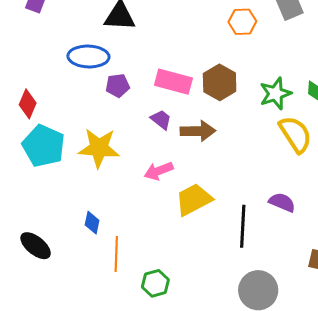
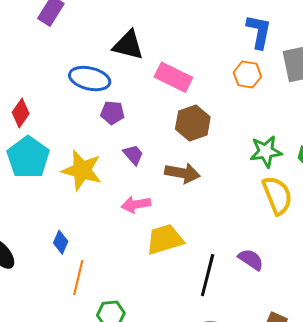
pink rectangle: (173, 82) -> (173, 77), moved
brown hexagon: (220, 82) -> (193, 123), moved
purple trapezoid: (161, 120) -> (133, 155), moved

